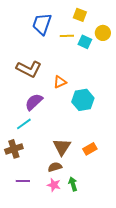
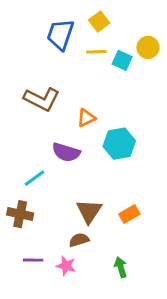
yellow square: (80, 15) -> (99, 22), moved, turned 32
purple semicircle: (34, 102) -> (66, 152), moved, turned -120
brown cross: (14, 149) -> (20, 214), turned 30
green arrow: (73, 184) -> (121, 267), moved
pink star: (54, 185) -> (66, 266), moved

